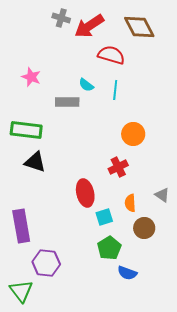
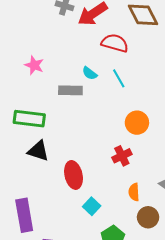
cyan line: (115, 90) -> (119, 78), turned -36
red ellipse: (85, 193) -> (74, 175), moved
cyan square: (104, 217) -> (92, 206), moved, turned -30

